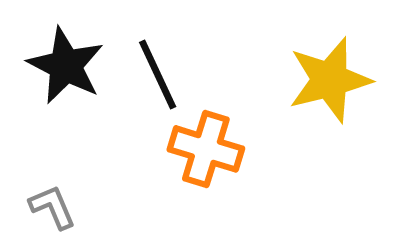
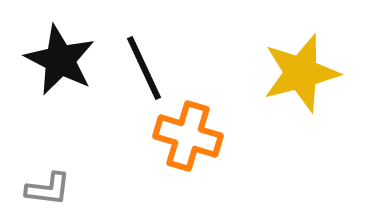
gray L-shape: (53, 207) -> (48, 189), turned 120

